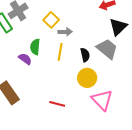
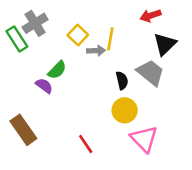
green semicircle: (35, 47) -> (57, 70), turned -140
yellow line: (60, 52) -> (110, 39), moved
red line: (57, 104) -> (86, 144), turned 42

